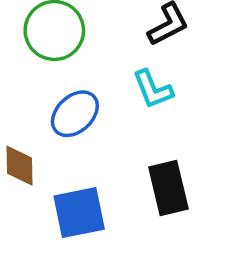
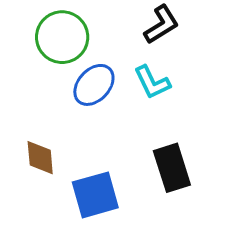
blue ellipse: (75, 114) -> (94, 85), moved

